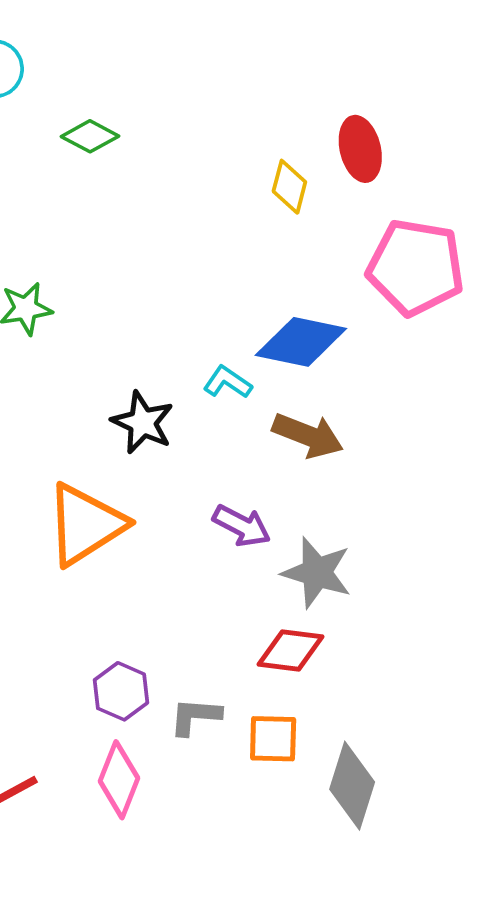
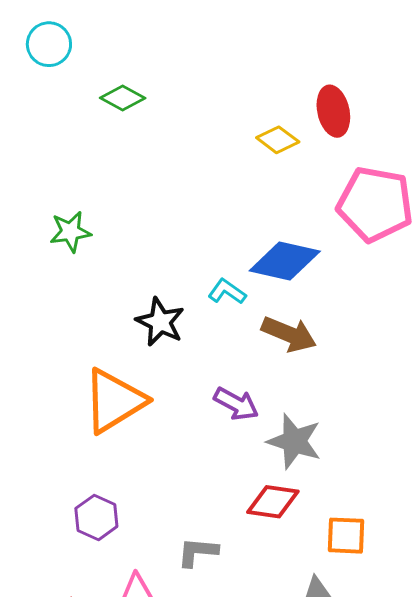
yellow diamond: (289, 187) -> (278, 140), turned -69
purple hexagon: (121, 691) -> (96, 517), moved
orange square: (273, 739) -> (346, 536), moved

